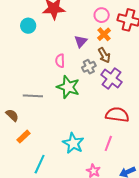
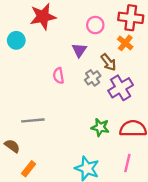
pink circle: (102, 15) -> (95, 25), moved
orange cross: (104, 34) -> (125, 43), moved
purple cross: (111, 78) -> (121, 88), turned 30
green star: (68, 87) -> (100, 127), moved, size x0.7

